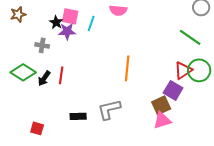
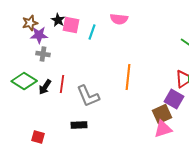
brown star: (18, 14) -> (30, 23), moved
black star: (56, 22) -> (58, 20), moved
purple star: (67, 31) -> (39, 35), moved
gray L-shape: (109, 109) -> (88, 96), moved, turned -100

